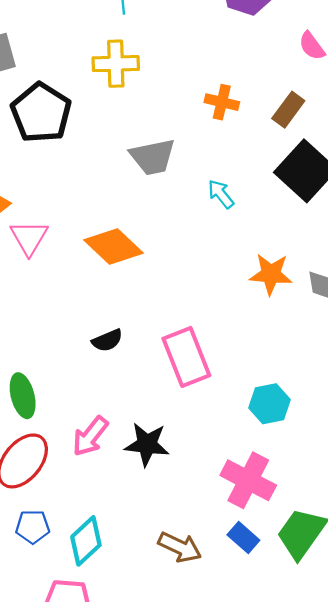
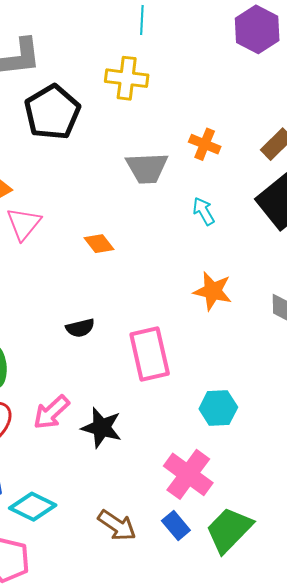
orange cross: (222, 102) -> (205, 144), moved
orange diamond: (114, 246) -> (99, 244), size x0.6
orange star: (271, 274) -> (213, 291), moved
cyan diamond: (86, 541) -> (33, 507), turned 60

